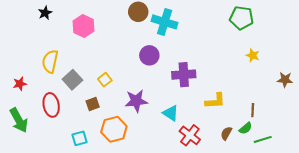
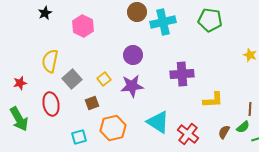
green pentagon: (241, 18) -> (210, 20), moved
cyan cross: (165, 22) -> (163, 22), turned -30
purple circle: (149, 55) -> (133, 55), moved
purple star: (136, 101) -> (132, 86), moved
cyan triangle: (171, 113) -> (158, 122), moved, size x1.4

